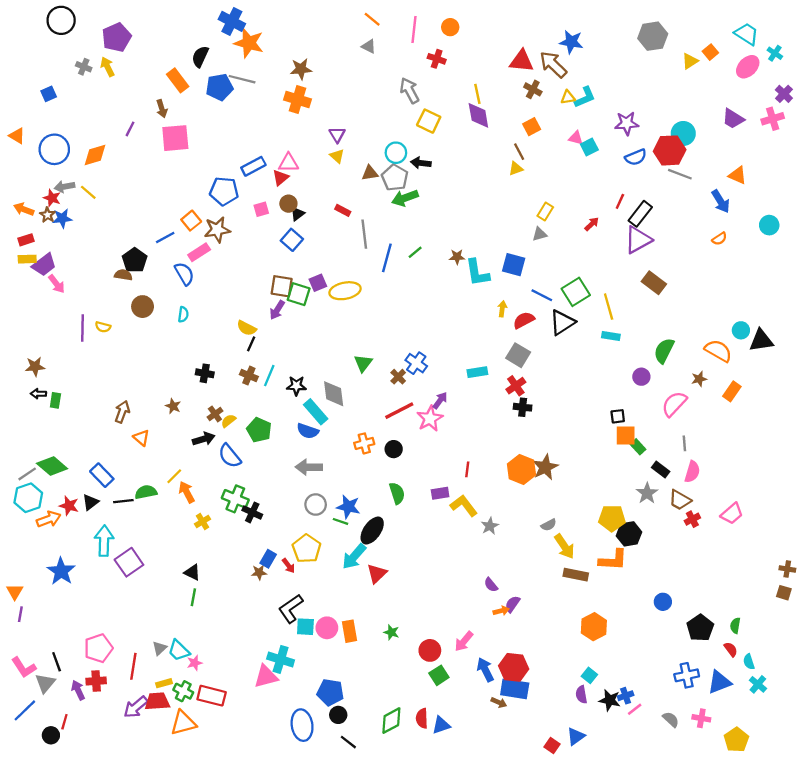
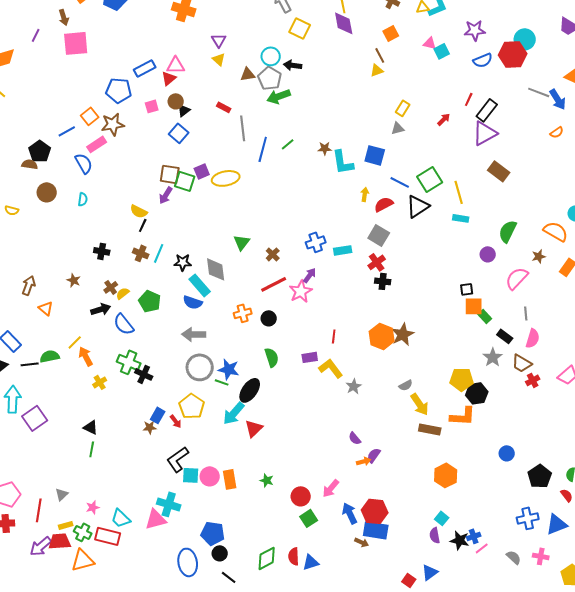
gray line: (680, 174) -> (539, 92), moved
blue cross: (416, 363) -> (316, 242), moved, turned 36
gray circle: (316, 505) -> (200, 367), size x1.4
cyan trapezoid: (179, 650) -> (121, 518), moved

